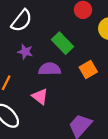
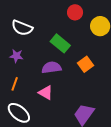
white semicircle: (22, 21) -> (22, 28), turned 80
purple star: (25, 52) -> (16, 56), moved

